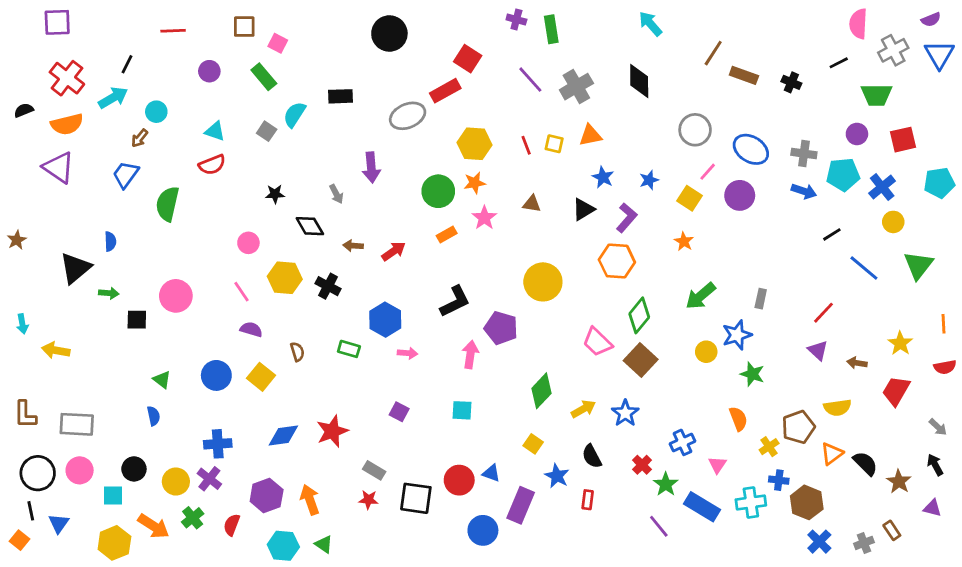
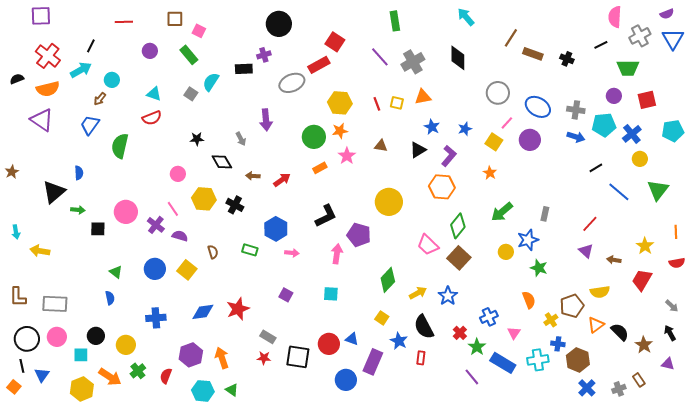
purple cross: (516, 20) -> (264, 55), moved, turned -32
black semicircle: (592, 456) -> (424, 327), size x1.4
purple cross: (209, 479) -> (156, 225), moved

